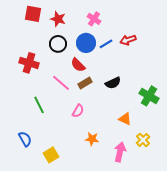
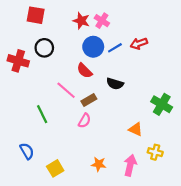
red star: (58, 19) -> (81, 21), moved
black circle: (58, 44) -> (44, 48), moved
red cross: (29, 63) -> (18, 61), moved
brown rectangle: (85, 83) -> (89, 100), moved
black semicircle: (113, 83) -> (115, 84), moved, turned 42
orange star: (92, 139) -> (99, 164), moved
yellow cross: (143, 140) -> (155, 152), turned -32

